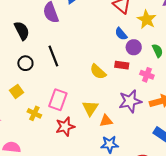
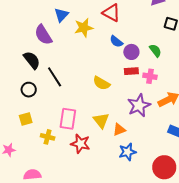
yellow star: (147, 19) -> (84, 28), moved, turned -30
black semicircle: (22, 31) -> (32, 60), moved
red rectangle: (122, 65) -> (131, 71), moved
yellow square: (17, 91) -> (26, 119), turned 32
red star: (65, 127) -> (80, 144), turned -30

